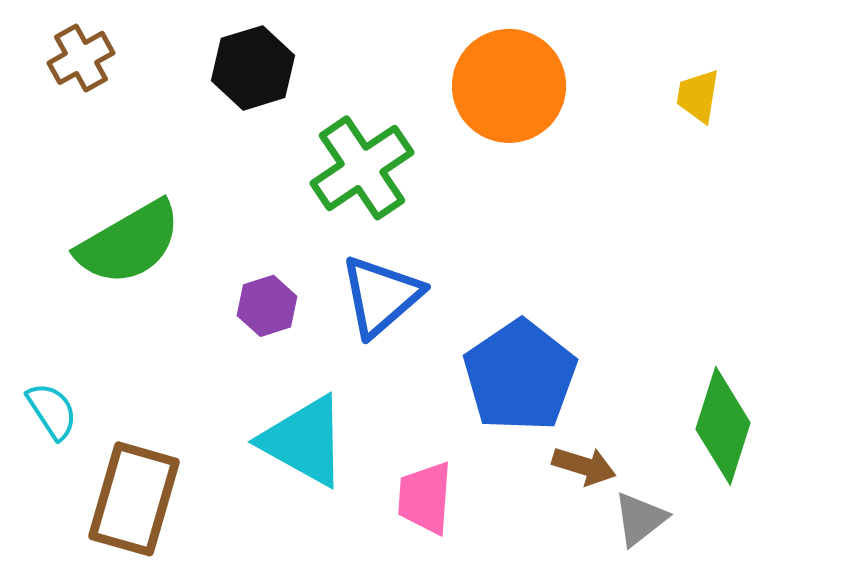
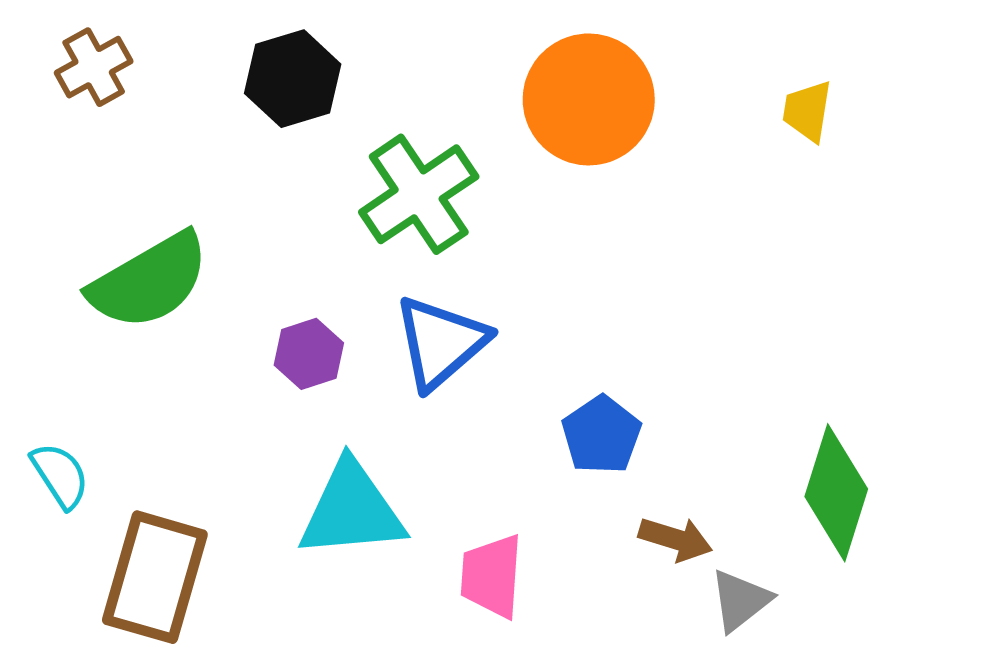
blue pentagon: (520, 376) -> (601, 435), size x0.6
cyan triangle: (304, 441) -> (352, 510), turned -34

